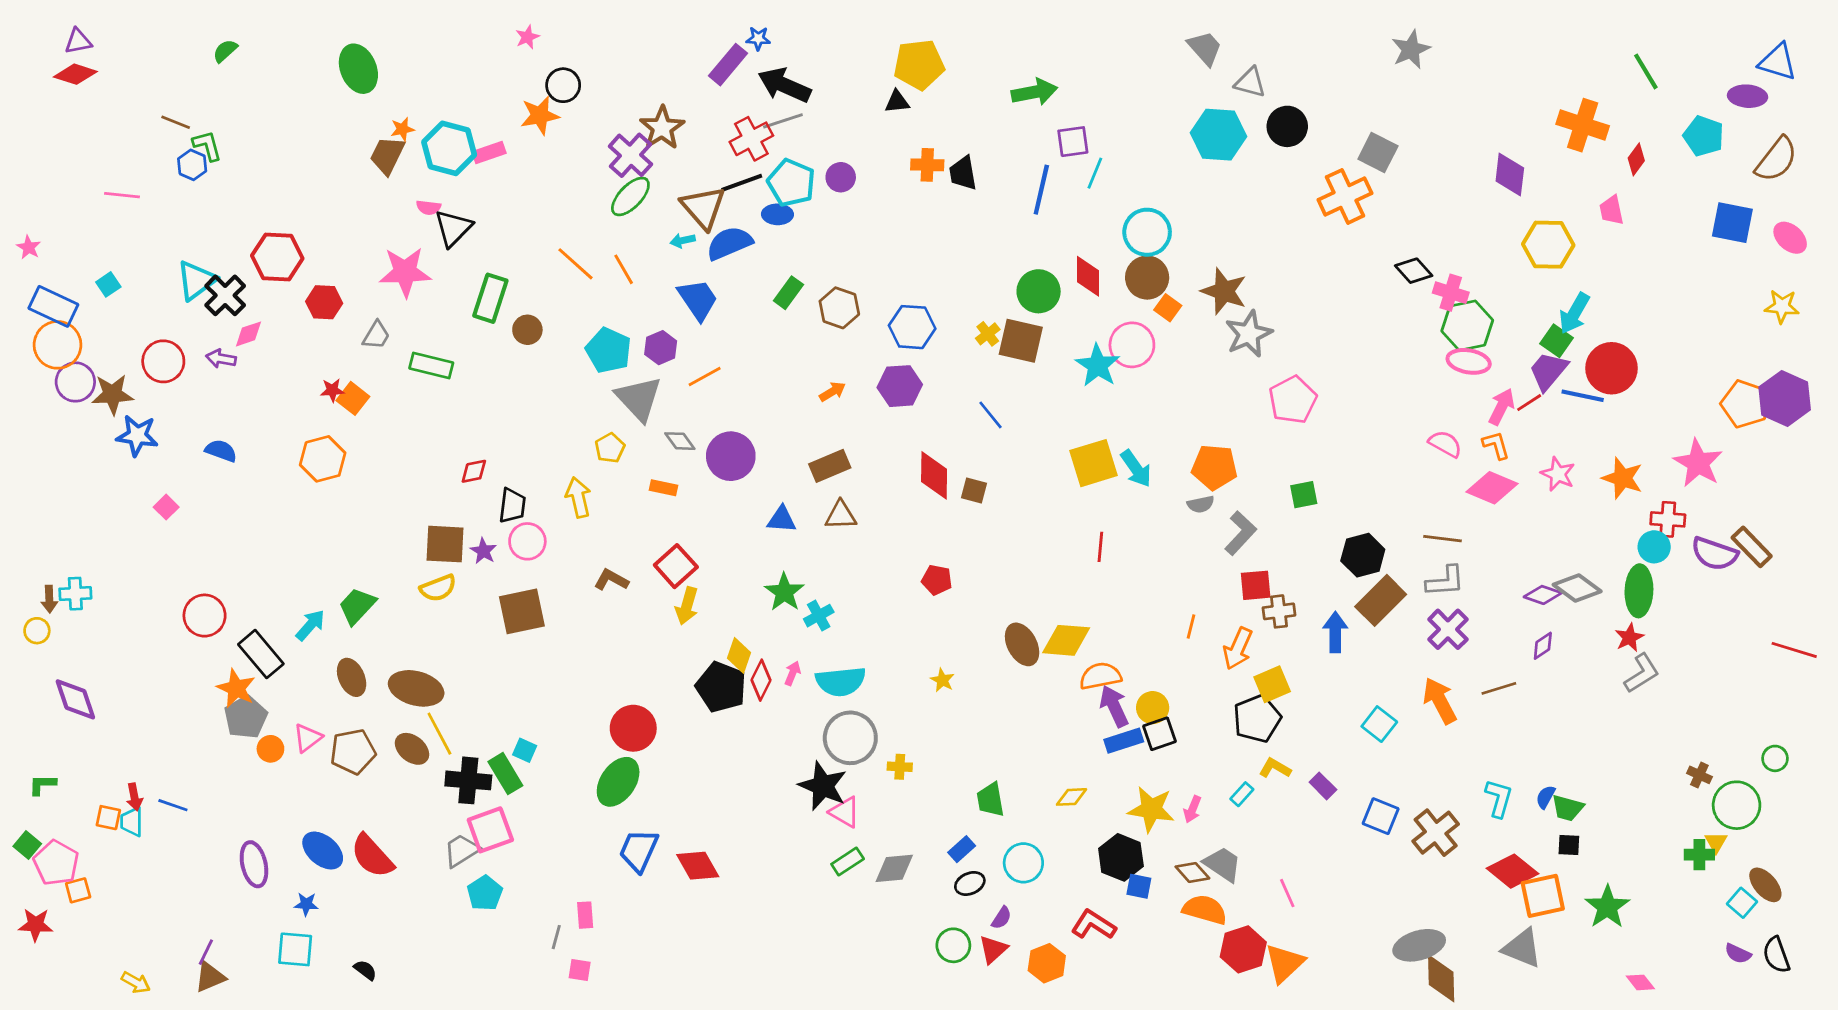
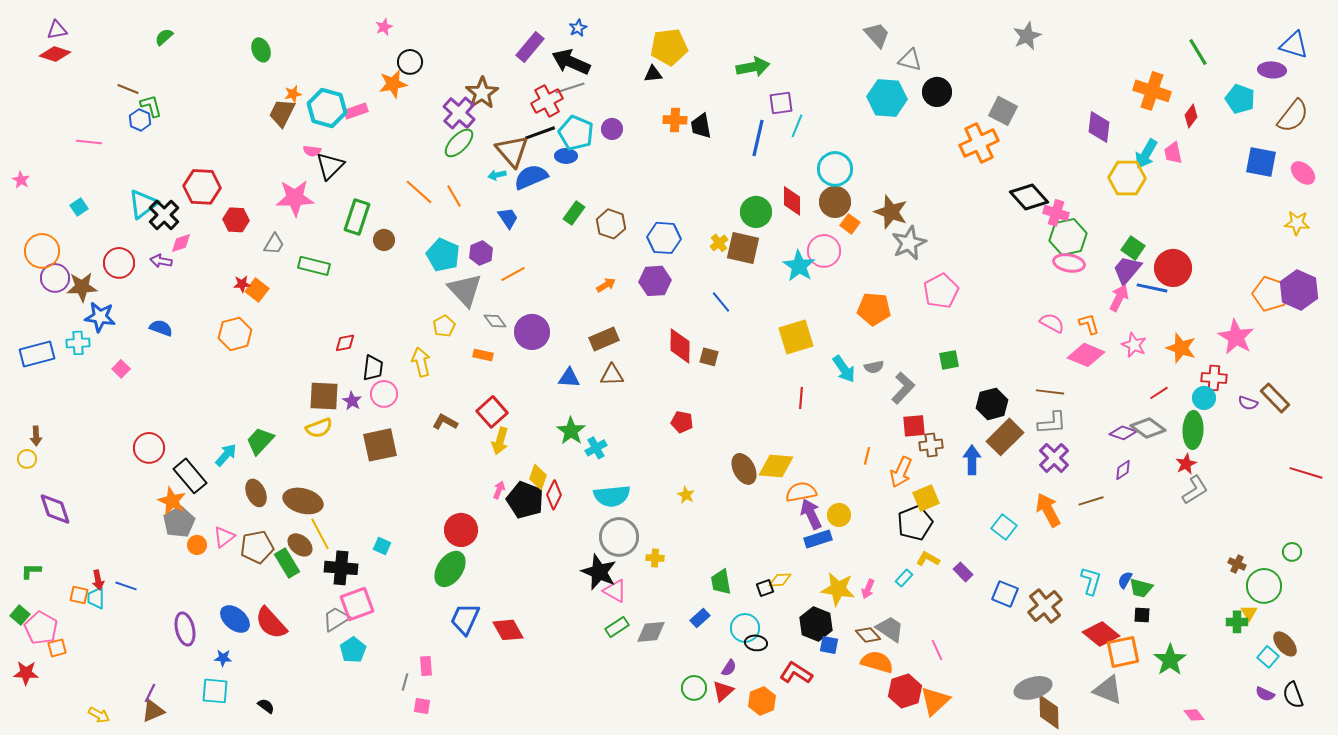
blue star: (758, 38) -> (578, 28), moved, turned -30
green ellipse: (358, 69) -> (261, 50), size x0.7
black diamond: (1414, 271) -> (1029, 197), size x1.4
blue trapezoid: (698, 300) -> (508, 218), size x0.7
blue rectangle: (53, 306) -> (37, 354), moved, turned -40
cyan arrow: (1574, 313) -> (1146, 154), moved
red line: (1529, 403) -> (1159, 393), moved
pink arrow: (1502, 407) -> (1119, 298), moved
orange pentagon: (1214, 467) -> (874, 309), moved
cyan arrow: (1136, 469) -> (844, 369), moved
purple semicircle: (1715, 554) -> (1248, 403), size x0.6
cyan cross: (75, 594) -> (78, 343), moved
pink arrow: (793, 673) -> (499, 490), moved
black square: (1159, 734) -> (765, 588), moved, size x0.7
green rectangle: (505, 774) -> (287, 563), moved
black ellipse: (970, 883) -> (756, 643), moved, turned 30

